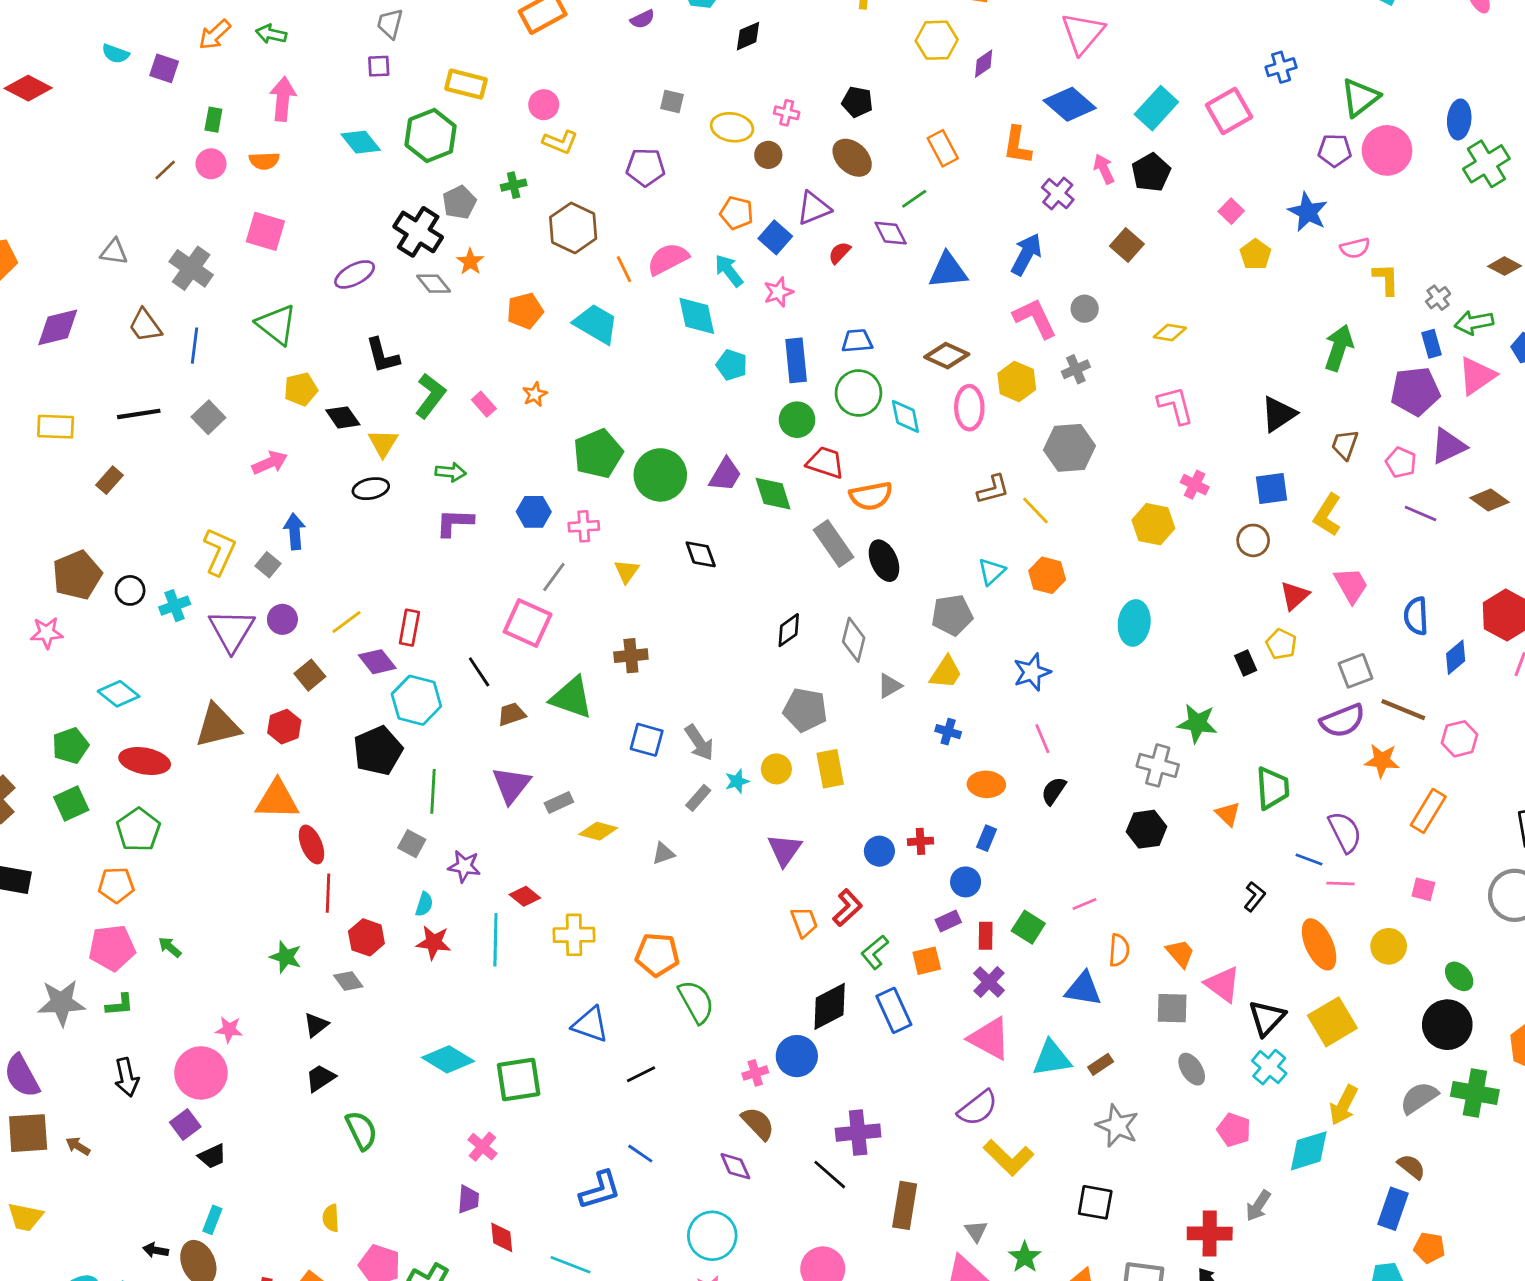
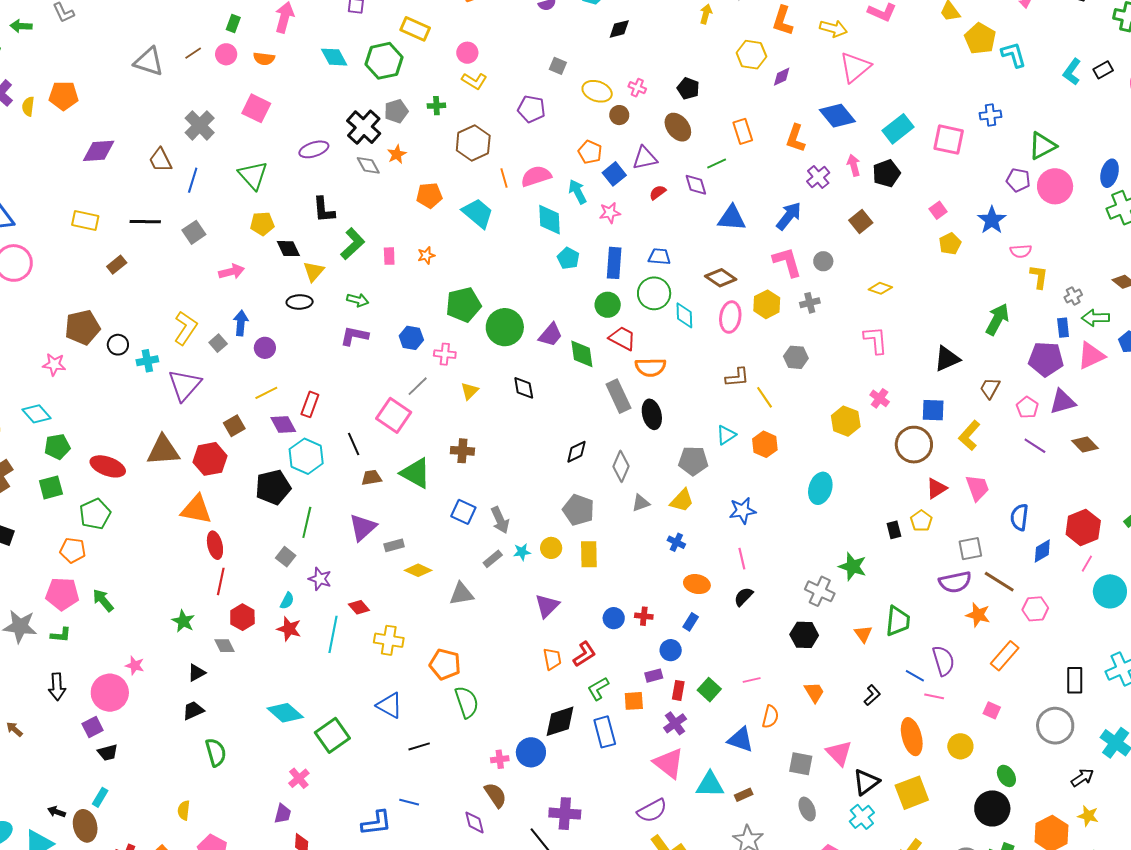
pink square: (1229, 111) -> (949, 140), turned 32
gray triangle: (114, 252) -> (149, 62), moved, size x1.5
pink rectangle: (484, 404) -> (389, 256), turned 30
gray hexagon: (1070, 448) -> (796, 357), size x0.7
brown circle: (1253, 540) -> (914, 445), size x1.6
purple circle: (282, 619) -> (265, 348), moved
cyan diamond: (119, 694) -> (36, 414), moved
red hexagon: (284, 727) -> (210, 459), size x1.4
gray triangle: (663, 853) -> (461, 594), size x1.5
green arrow: (170, 947) -> (103, 600), size x1.4
orange trapezoid: (1180, 953) -> (814, 692), moved
green square: (519, 1080) -> (332, 735), turned -36
blue line: (640, 1154) -> (409, 802), turned -30

